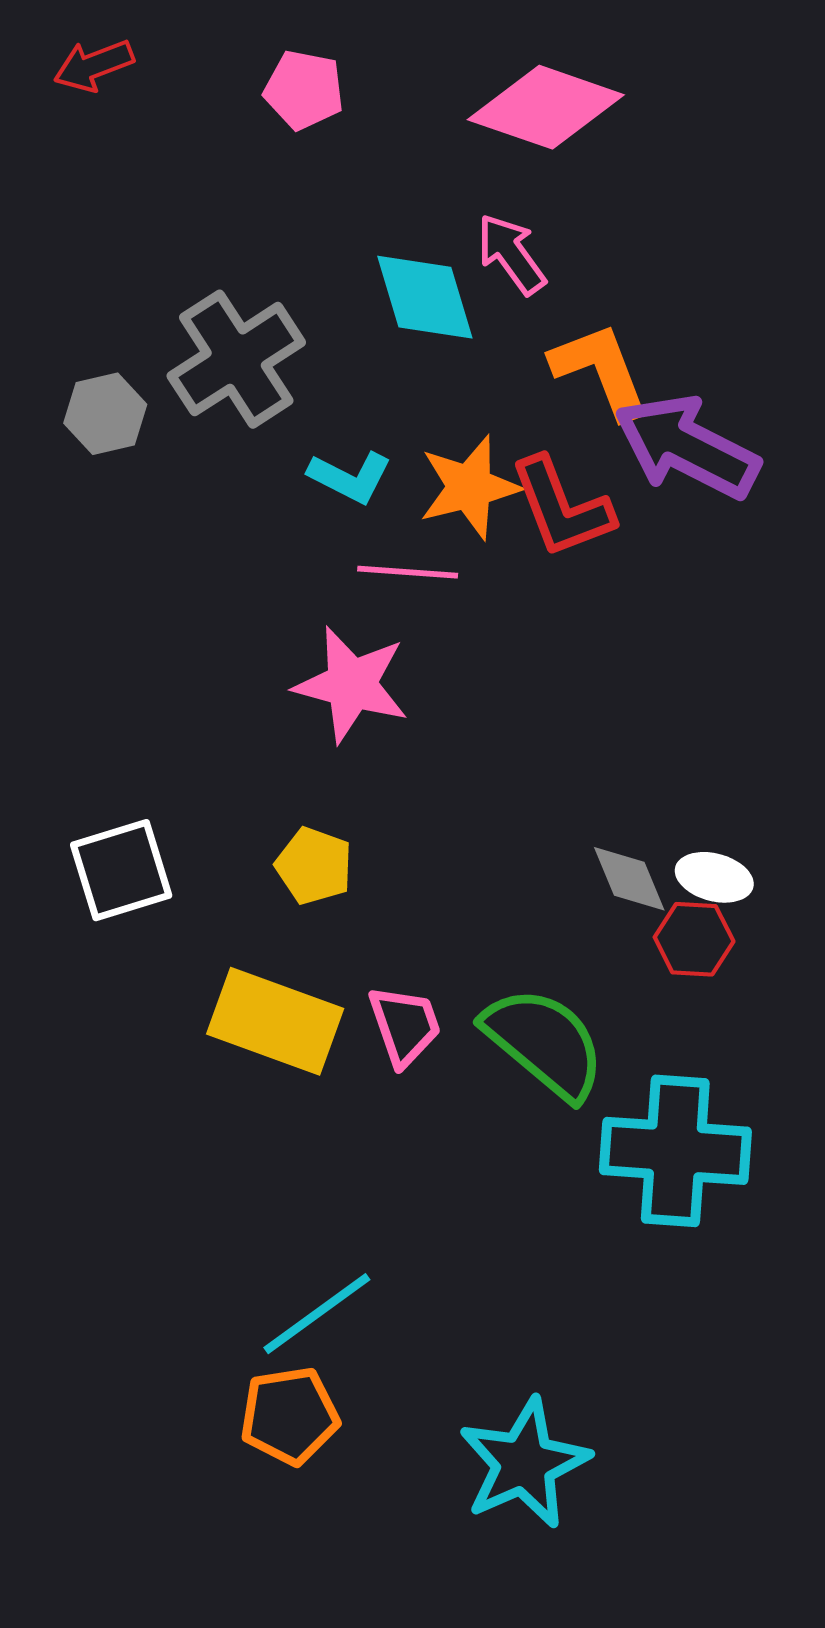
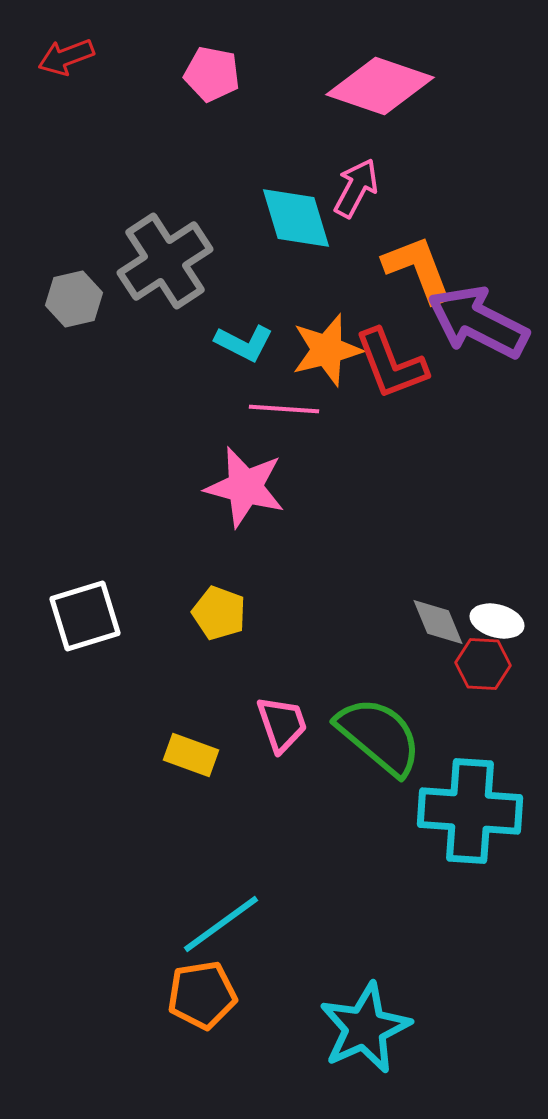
pink arrow: (511, 254) -> (356, 188), turned 64
yellow rectangle: (275, 1021) -> (191, 755), moved, size x0.6

